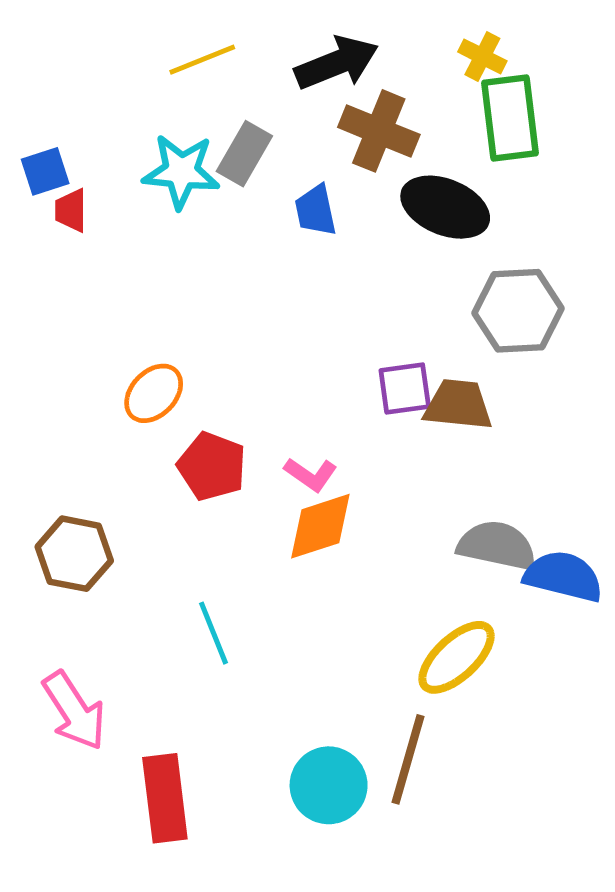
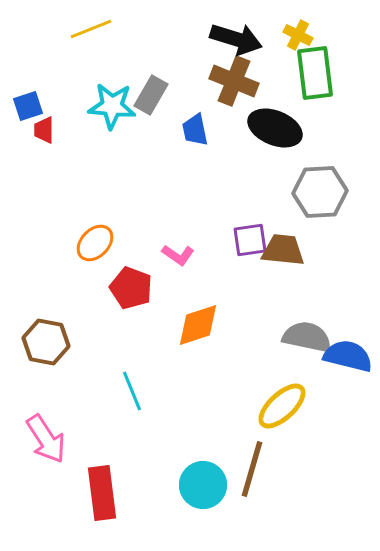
yellow line: (202, 60) -> (91, 29), moved
black arrow: (337, 63) -> (236, 39), moved, turned 39
pink L-shape: (311, 474) -> (178, 255), moved

